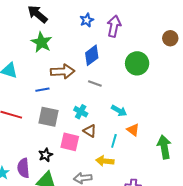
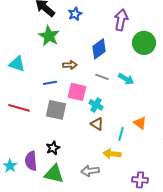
blue star: (87, 20) -> (75, 14), moved
green circle: (137, 63) -> (144, 43), moved
brown arrow: (63, 71) -> (70, 65), size x0.6
cyan arrow: (119, 111) -> (126, 79), moved
cyan cross: (81, 112) -> (96, 105), moved
pink square: (70, 142) -> (77, 92), moved

